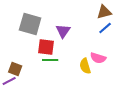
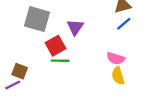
red square: (46, 47) -> (56, 46), turned -36
yellow semicircle: (85, 66) -> (118, 76), moved

